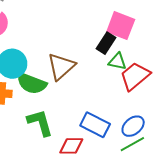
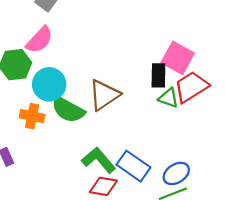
black rectangle: (106, 43) -> (158, 75), turned -40
red trapezoid: (135, 76) -> (191, 87), moved
green L-shape: (40, 123) -> (99, 160), moved, turned -32

